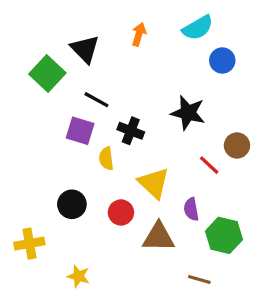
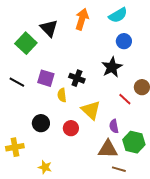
orange arrow: (139, 34) -> (82, 19), size x1.5
blue circle: (222, 60) -> (124, 41), moved
black line: (96, 100) -> (17, 82), moved
black star: (188, 113) -> (112, 67), turned 30
brown triangle: (159, 237) -> (108, 149), moved

